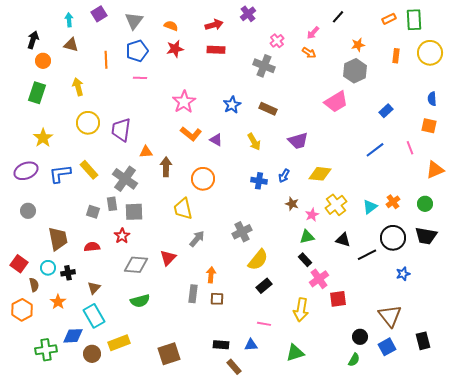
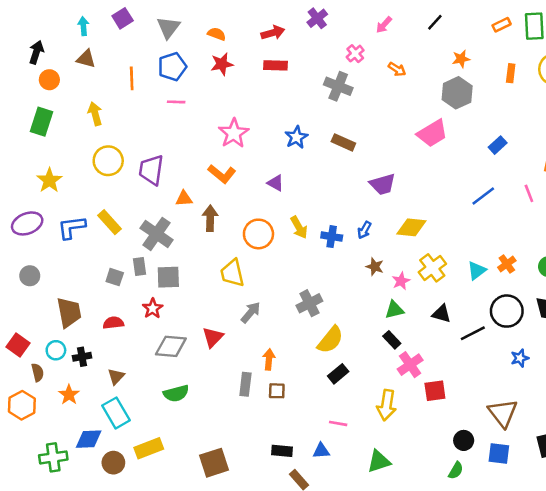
pink arrow: (313, 33) -> (384, 25), moved
orange L-shape: (191, 134) -> (222, 174), moved
yellow arrow: (254, 142) -> (299, 227), moved
blue square: (387, 347) -> (499, 453), turned 36

